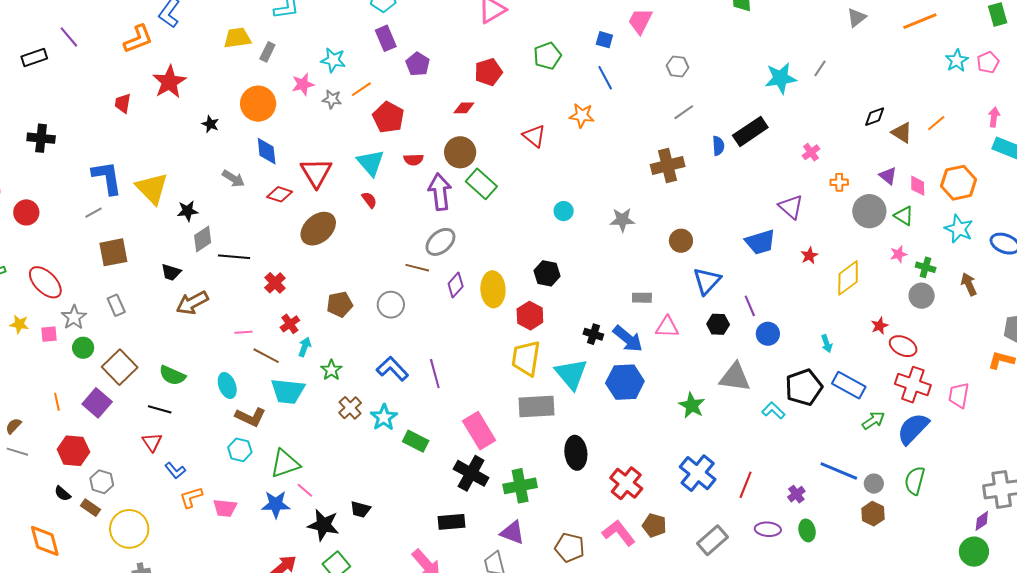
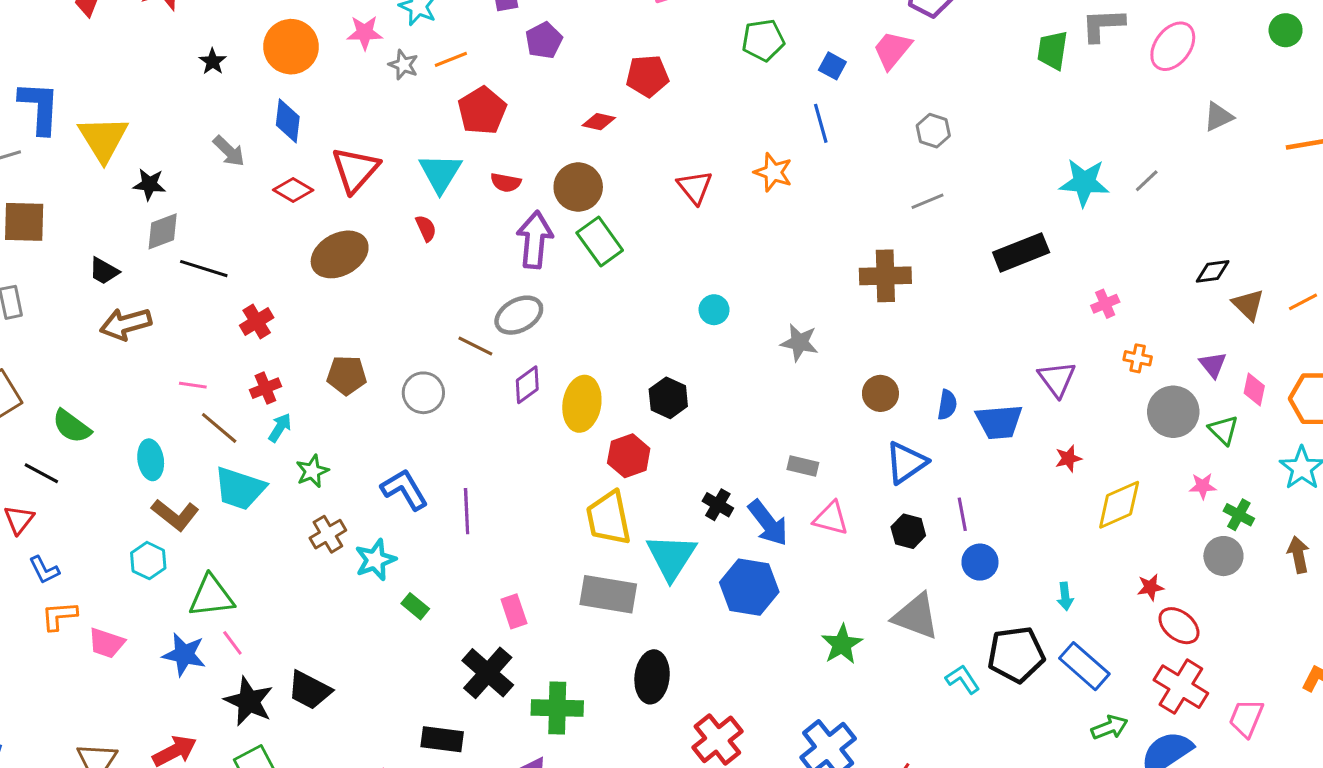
green pentagon: (547, 56) -> (763, 40), moved
blue semicircle: (718, 146) -> (947, 405), moved
yellow trapezoid: (526, 358) -> (609, 518), turned -33
pink rectangle: (479, 431) -> (514, 611), size x0.6
green rectangle: (416, 441) -> (415, 606), size x0.7
black trapezoid: (360, 509) -> (309, 690), size x1.4

